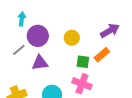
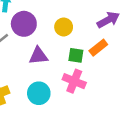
purple triangle: (40, 63) -> (38, 56), moved

